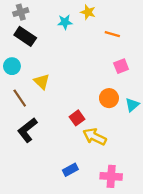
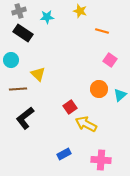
cyan star: (65, 22) -> (47, 17), moved
pink square: (121, 66) -> (110, 60), turned -32
brown line: (20, 98) -> (18, 89), turned -60

